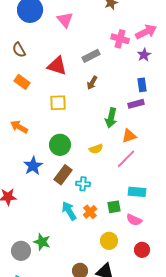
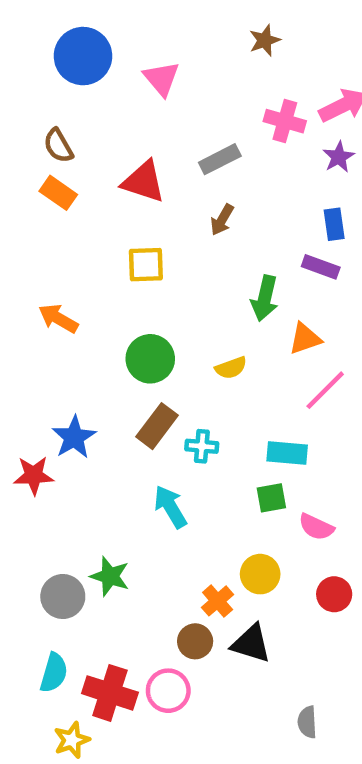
orange rectangle: (22, 82) -> (58, 193), moved
purple rectangle: (136, 104) -> (321, 267), turned 35
pink line: (126, 159) -> (325, 390), moved
blue star: (33, 166) -> (74, 437), moved
cyan rectangle: (137, 192) -> (287, 453), moved
orange cross: (90, 212) -> (218, 601), moved

